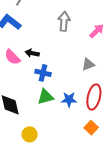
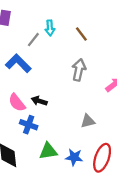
gray triangle: (88, 64) -> (88, 121), moved
blue cross: (43, 73) -> (29, 125), moved

